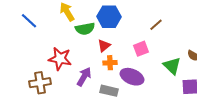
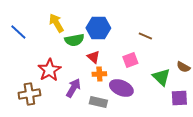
brown line: (156, 25) -> (145, 36), turned 64
red triangle: (104, 46) -> (93, 57), turned -40
red star: (60, 59) -> (49, 70), turned 30

